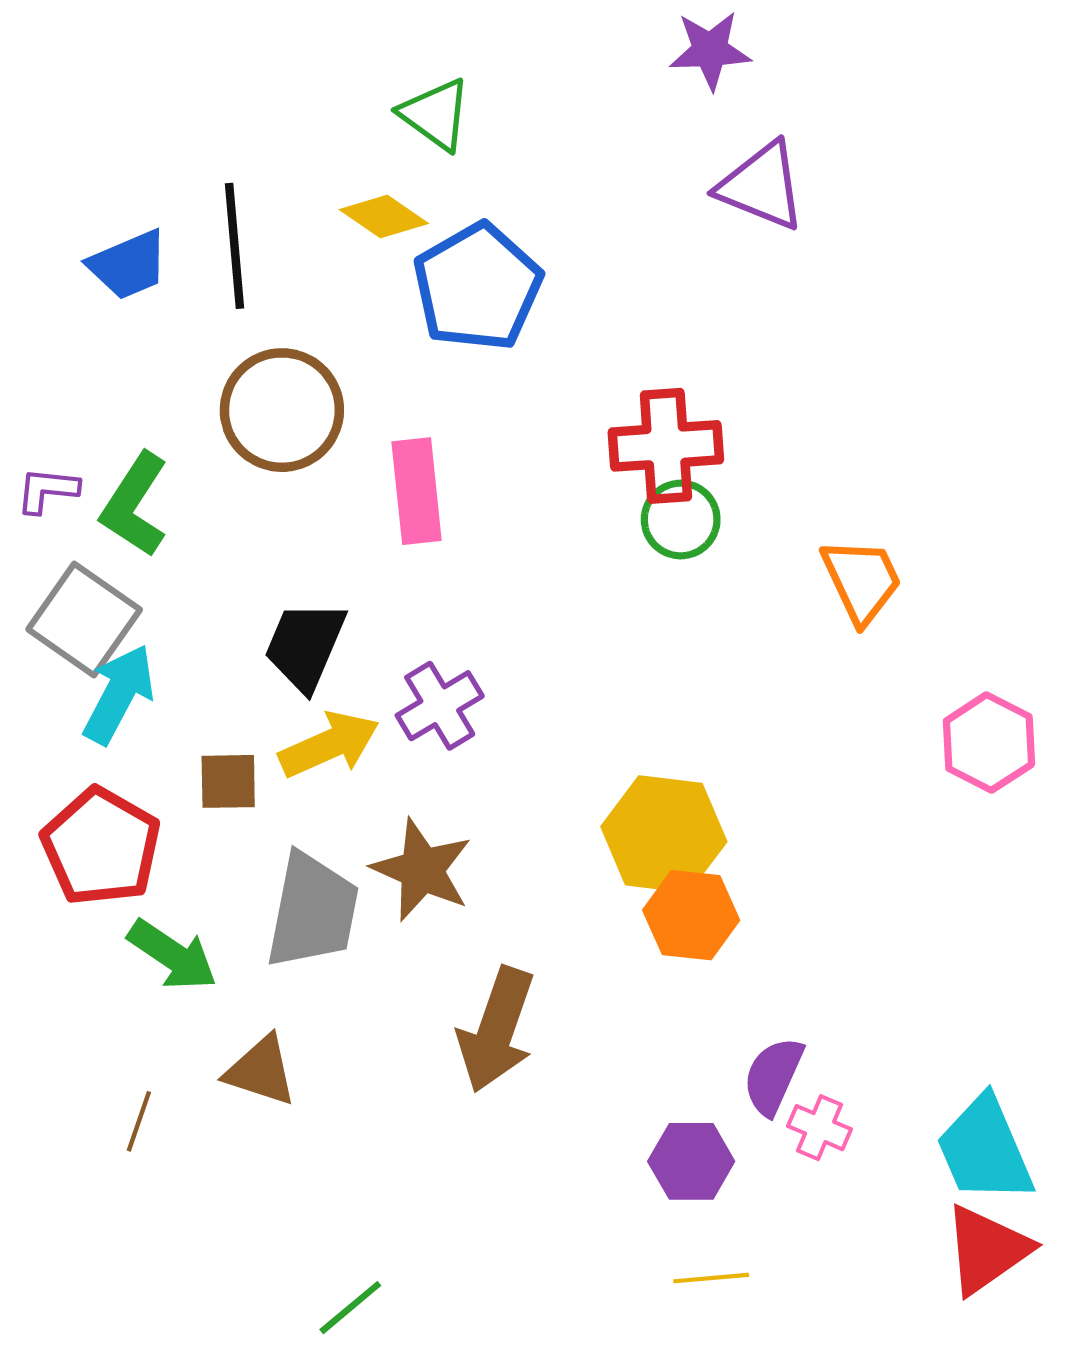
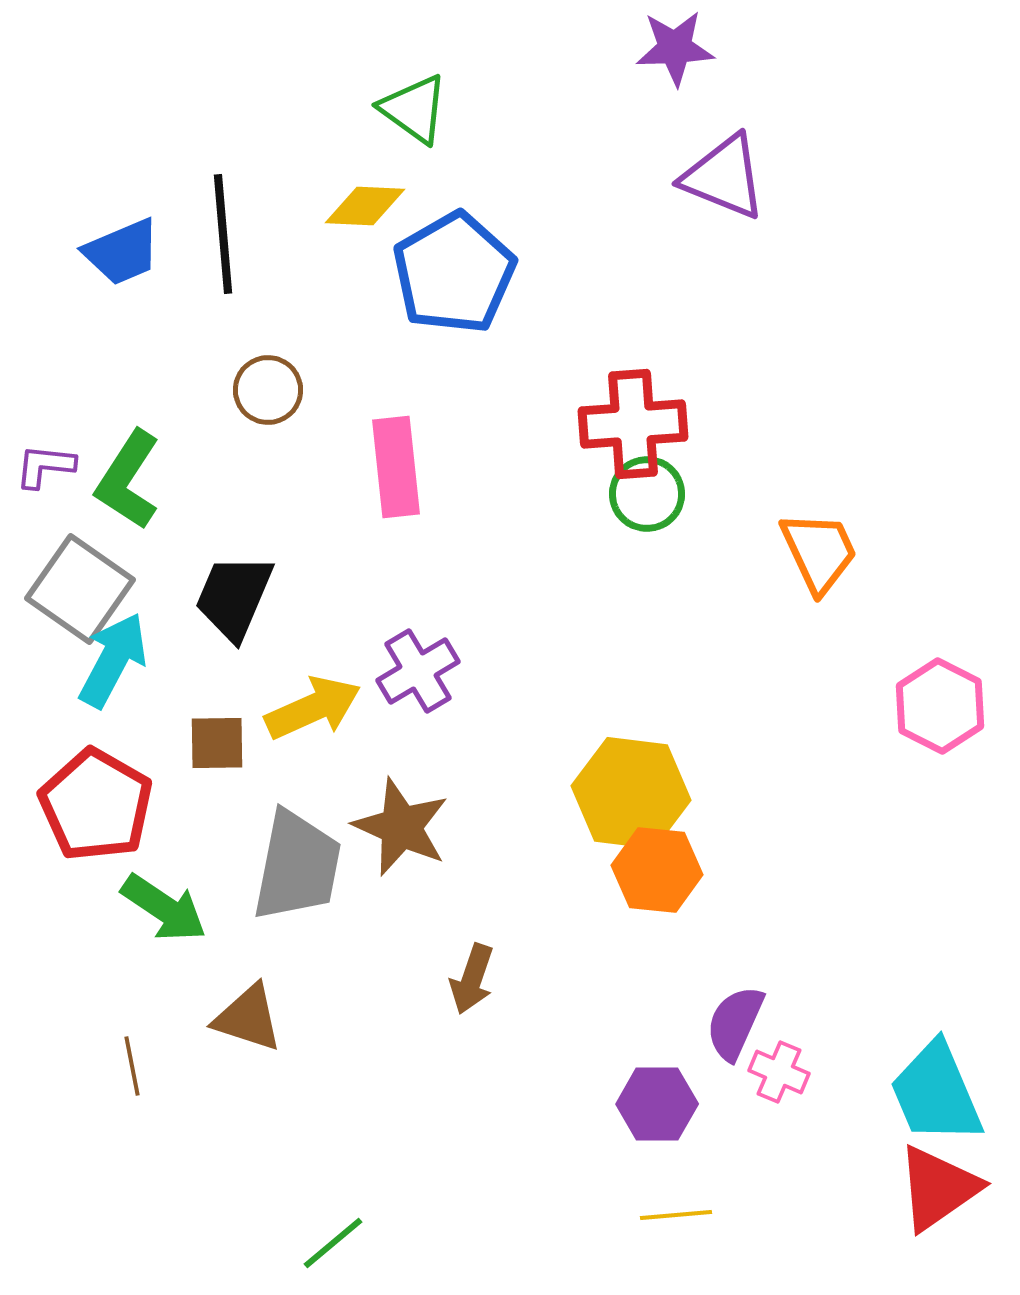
yellow diamond: (384, 216) -> (365, 206), turned -32
brown circle: (282, 410) -> (268, 390), size x0.6
black trapezoid: (305, 646) -> (234, 597), moved
brown arrow: (497, 1030) -> (472, 979), size x0.6
brown line: (139, 1121) -> (132, 1066), turned -30

